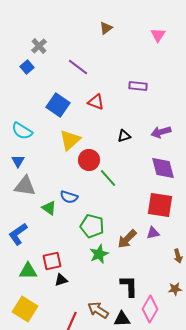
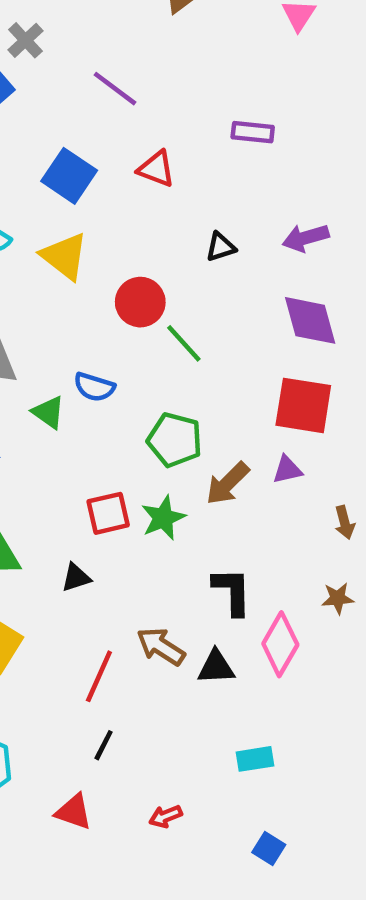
yellow triangle: (70, 140) -> (64, 256), moved, turned -40
green pentagon: (92, 226) -> (175, 440), moved
red square: (52, 261) -> (108, 513), moved

